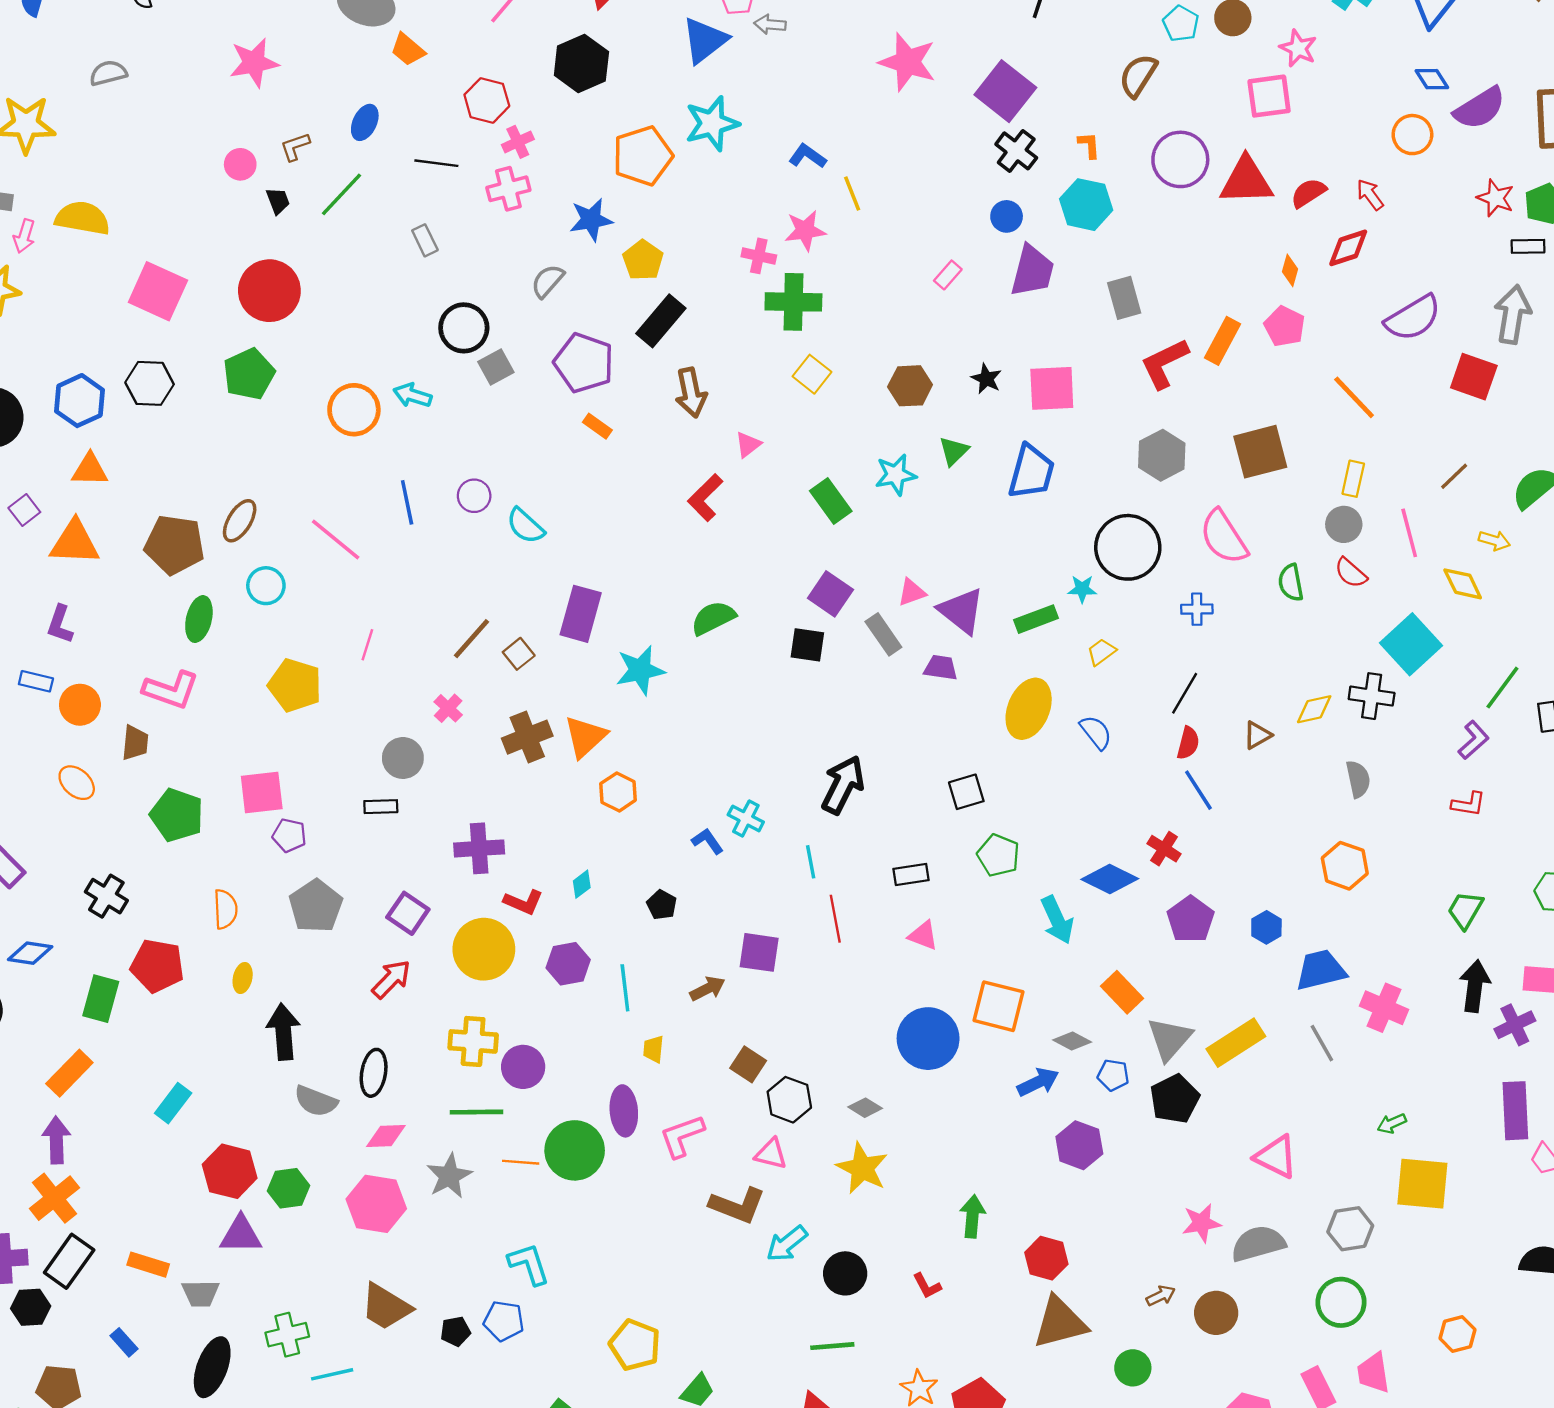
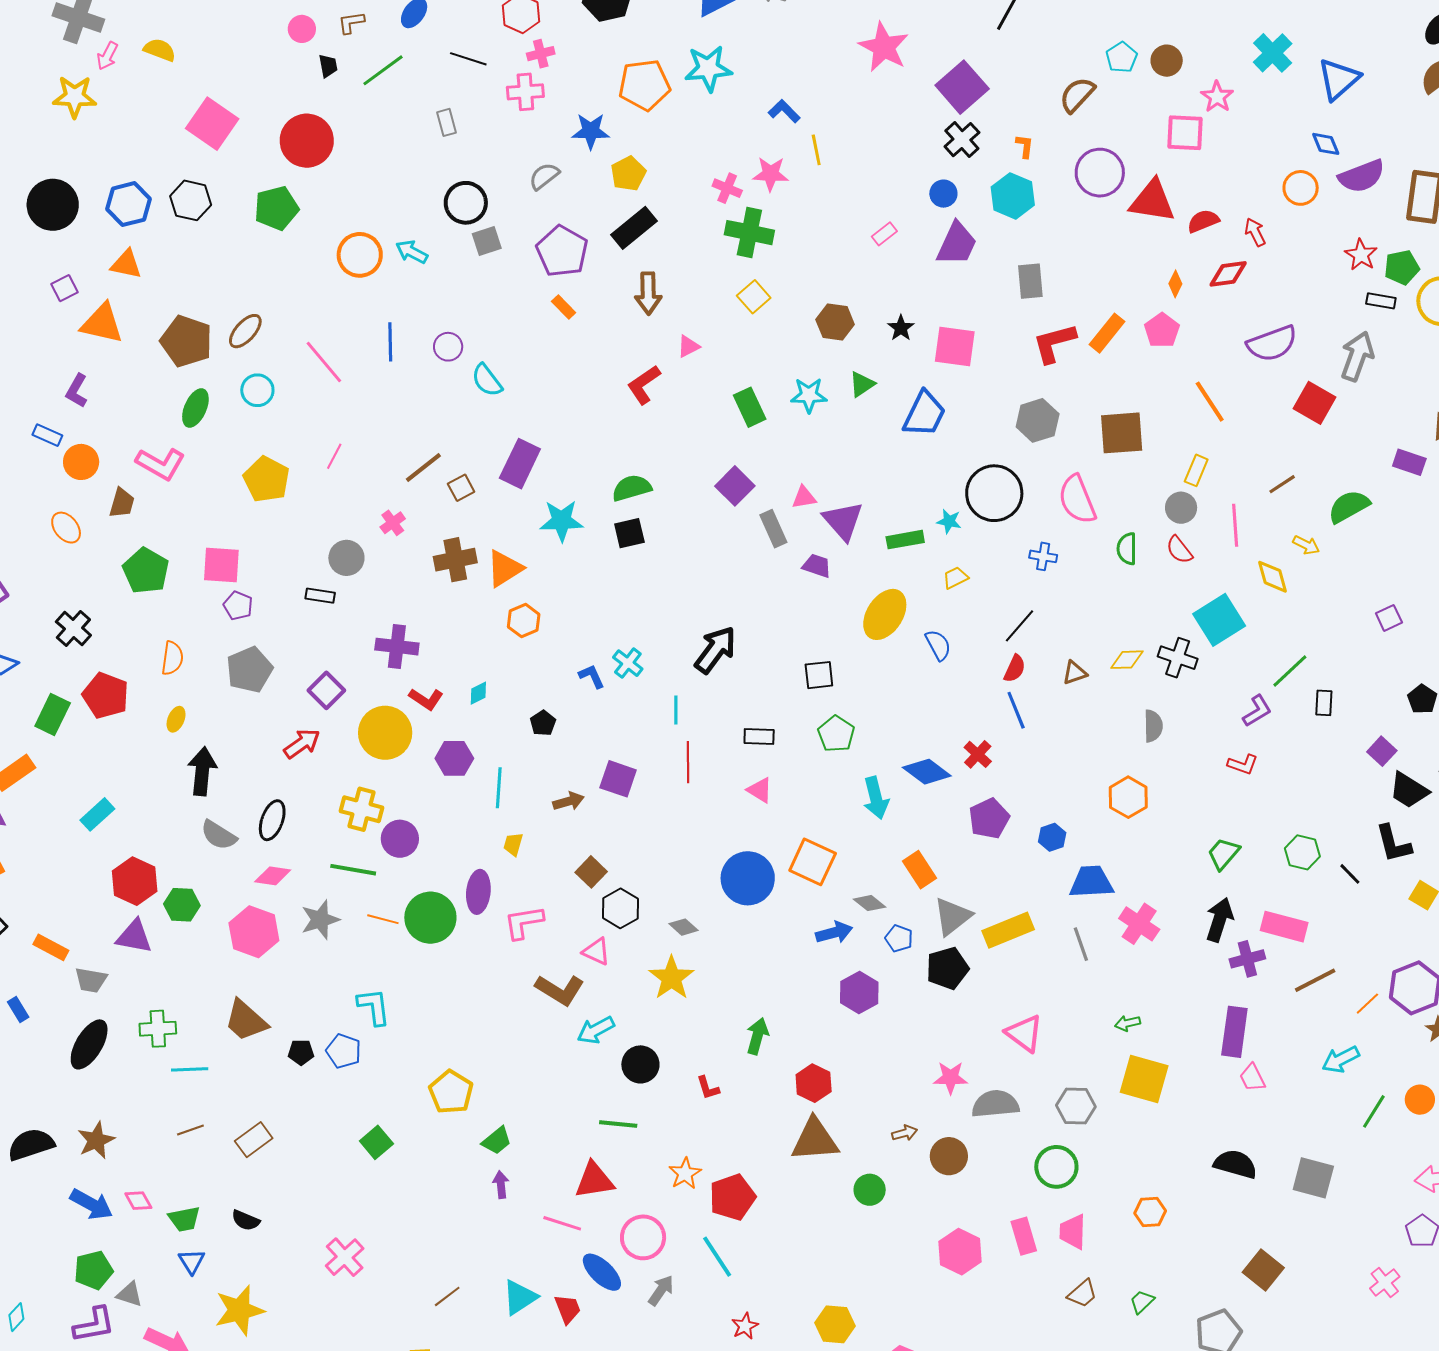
yellow semicircle: (83, 218) -> (160, 50), size x0.7
black square: (807, 645) -> (629, 533), moved, turned -32

